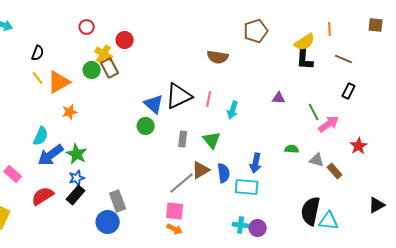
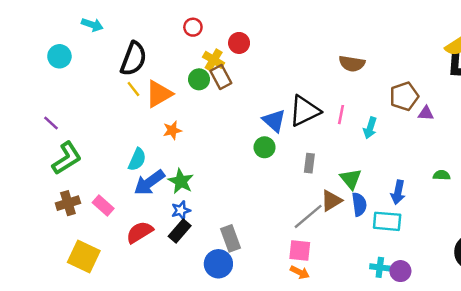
brown pentagon: (256, 31) -> (404, 96), moved
black semicircle: (38, 53) -> (133, 59), size x1.8
green triangle: (212, 140) -> (351, 179), moved

